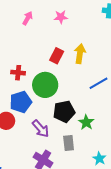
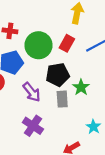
red rectangle: (57, 56) -> (67, 43), moved
gray rectangle: (69, 143) -> (62, 99), moved

